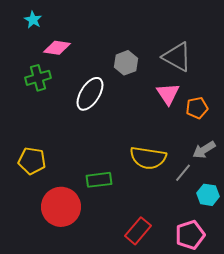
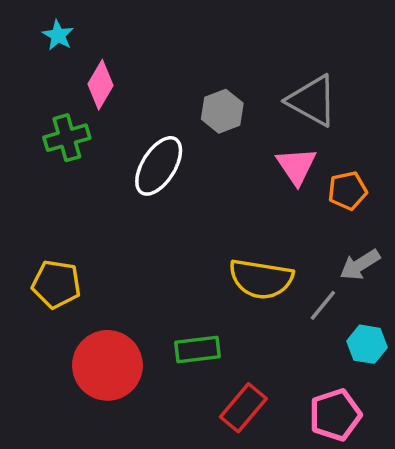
pink diamond: (57, 48) -> (100, 85), turned -68
green rectangle: (99, 180) -> (198, 350), moved

